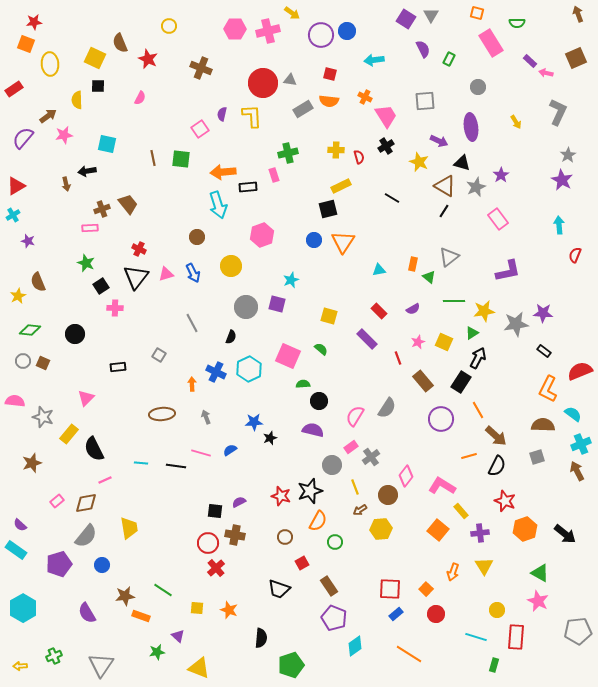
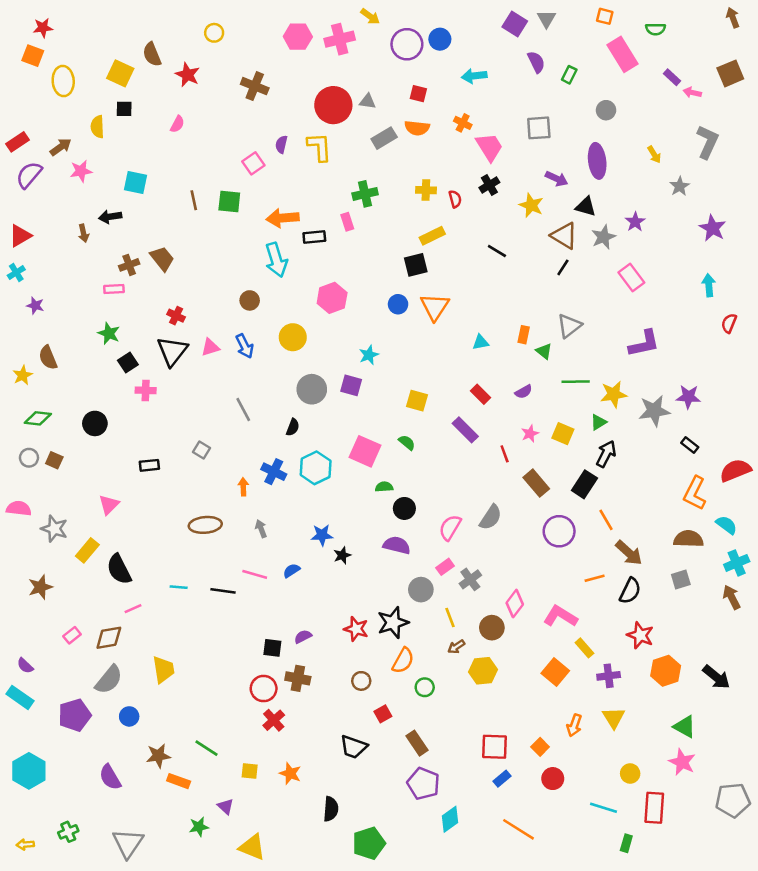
red rectangle: (14, 89) -> (18, 142), moved
gray star: (568, 155) -> (680, 186), moved

